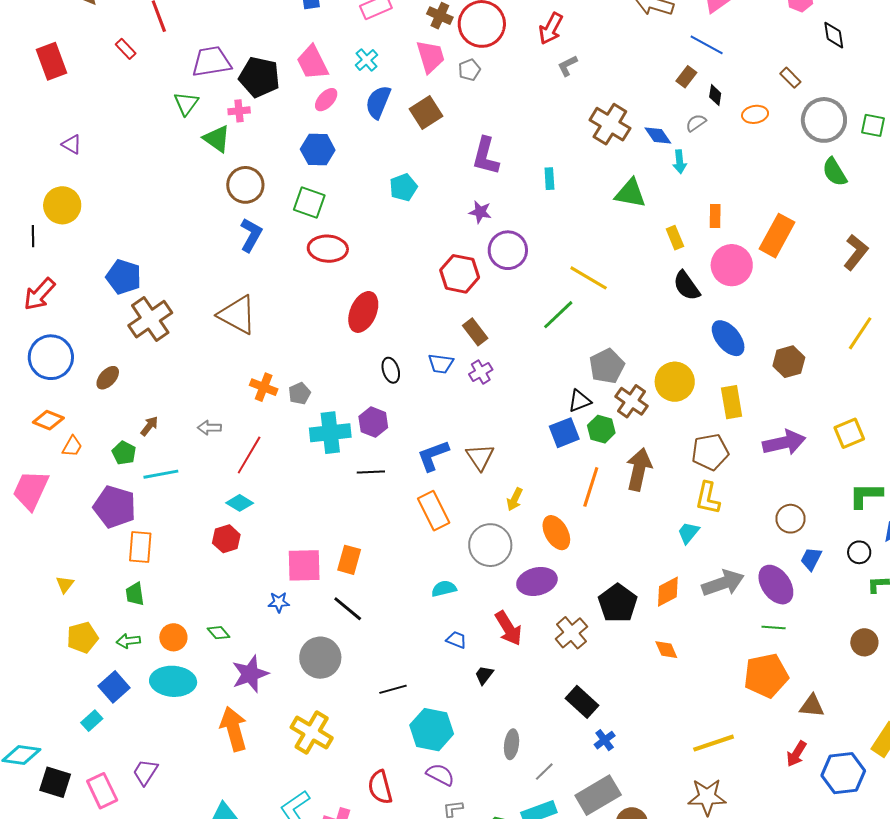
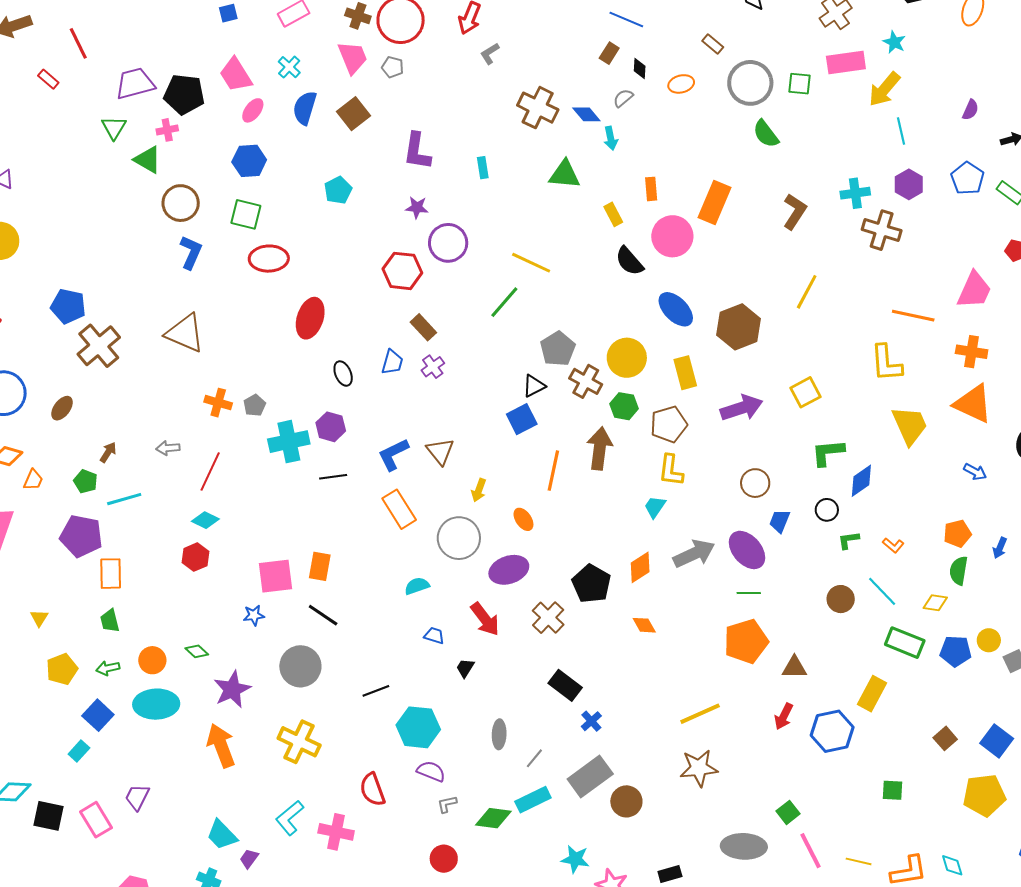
gray pentagon: (469, 70) -> (393, 67), turned -30
brown hexagon: (789, 362) -> (739, 327), size x1.4
blue trapezoid: (441, 364) -> (392, 362), turned -76
green hexagon: (601, 429) -> (624, 406), moved
orange ellipse: (556, 533) -> (523, 519), size x0.7

